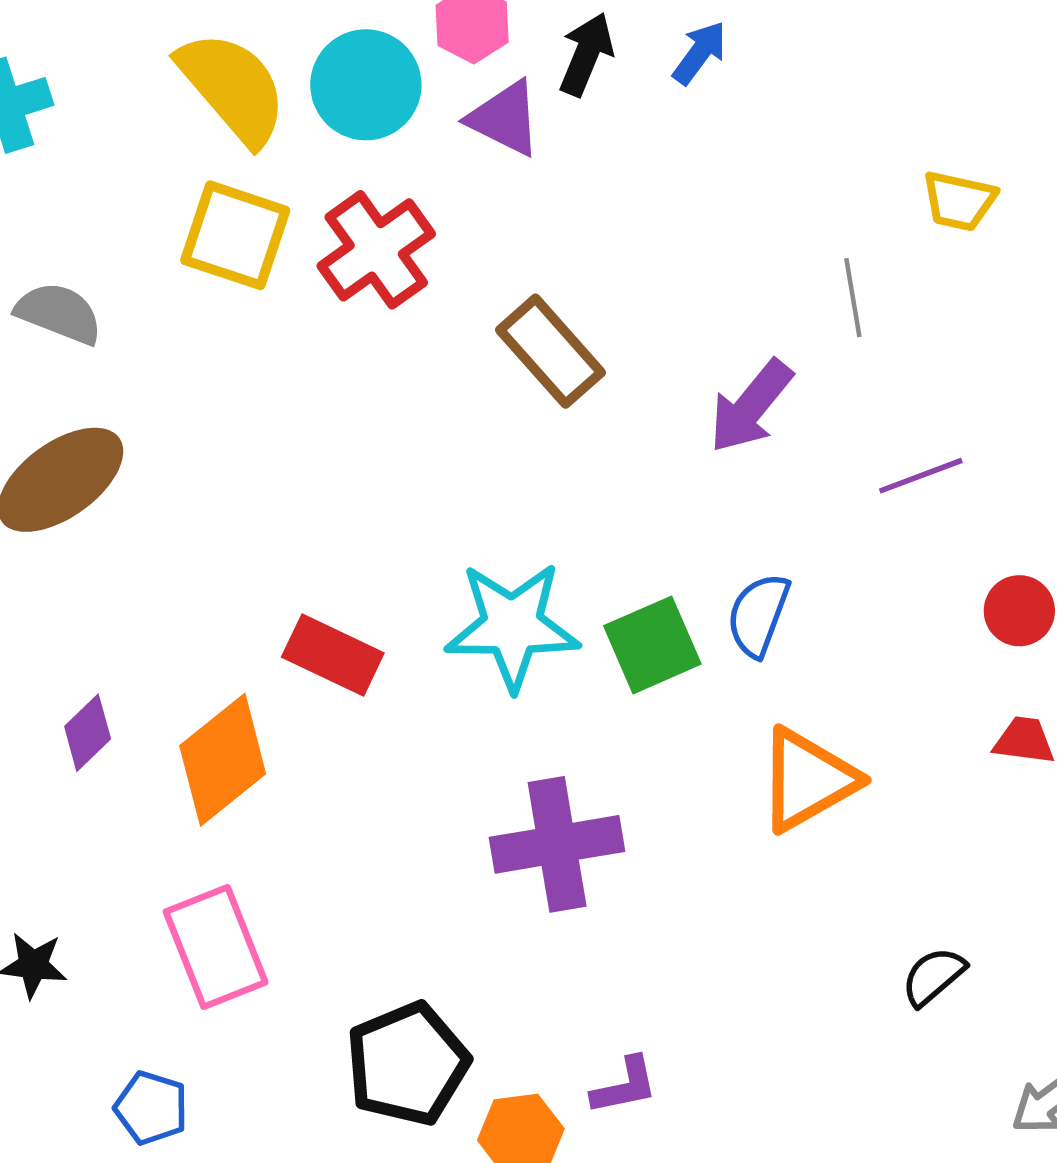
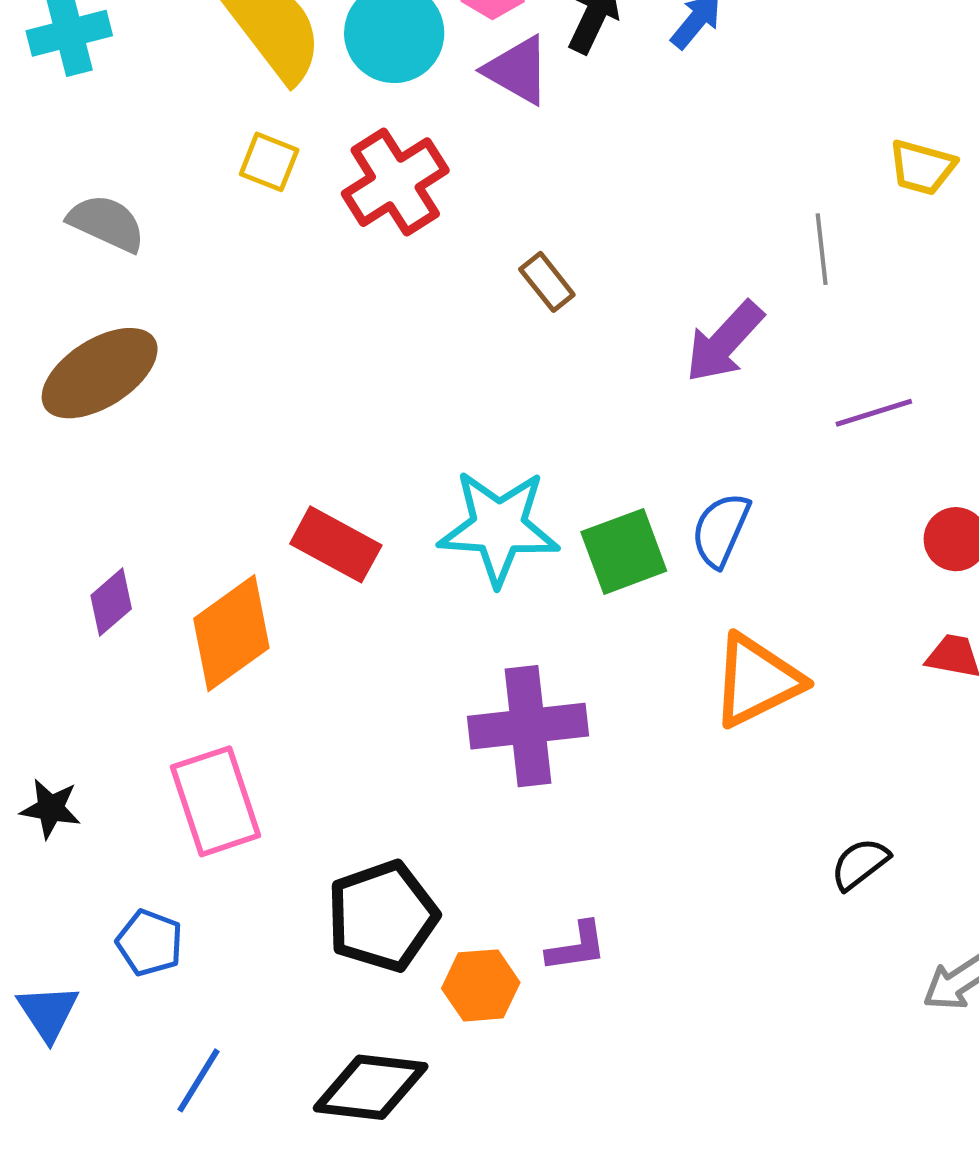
yellow square: (235, 235) -> (269, 162), size x0.6
brown rectangle: (551, 351) -> (547, 282), size x0.6

